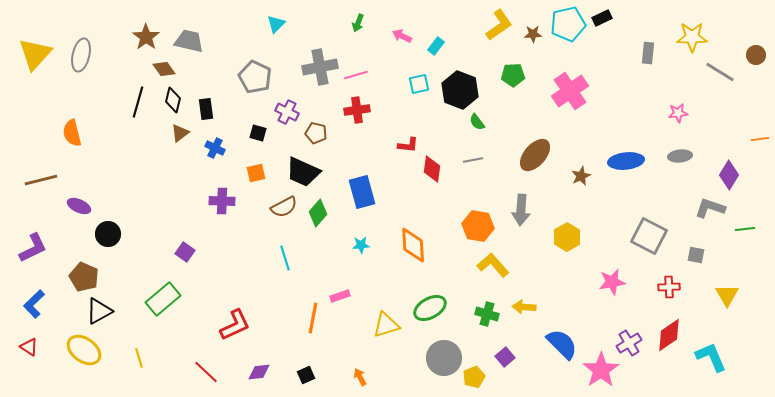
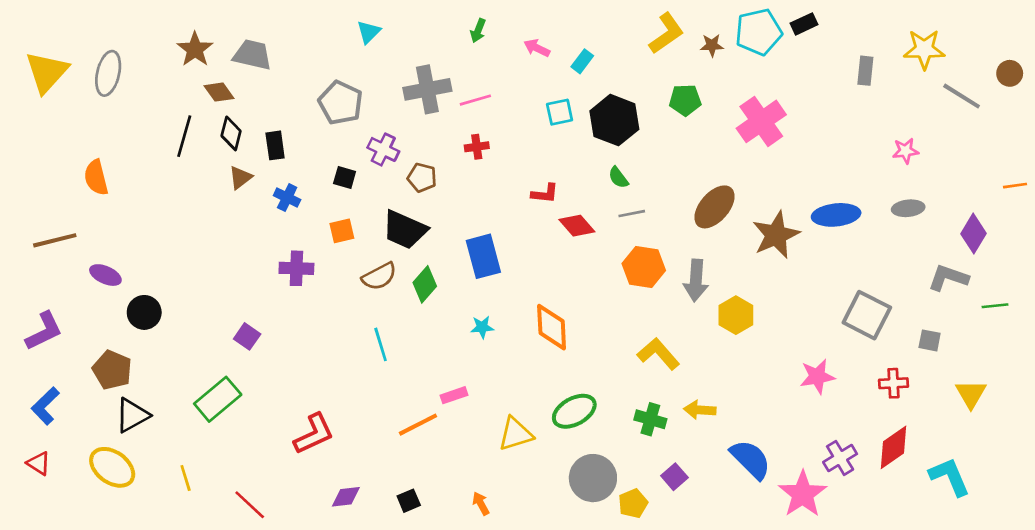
red cross: (357, 110) -> (477, 147), size x0.7
green semicircle: (477, 122) -> (618, 178), moved
red diamond: (432, 169) -> (577, 226), turned -48
brown star: (581, 176) -> (776, 235), size x1.8
orange hexagon: (478, 226) -> (644, 267), moved
yellow hexagon: (567, 237) -> (736, 315), moved
orange line: (313, 318) -> (418, 425), turned 52
red line: (206, 372) -> (250, 505), moved

